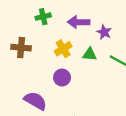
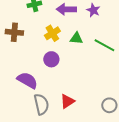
purple star: (104, 32) -> (93, 10), moved

